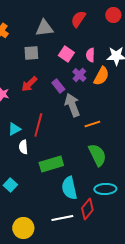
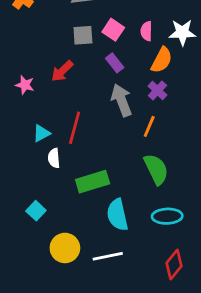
gray square: (31, 53) -> (83, 35), moved
purple cross: (79, 75) -> (157, 90), moved
purple rectangle: (58, 86) -> (115, 63), moved
orange line: (92, 124) -> (149, 126), turned -49
red diamond: (87, 209) -> (174, 265), moved
yellow circle: (23, 228) -> (65, 248), moved

